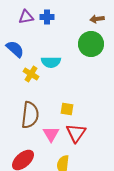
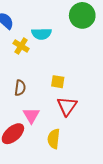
brown semicircle: (30, 115) -> (20, 88), size x0.6
pink triangle: (51, 134) -> (31, 115), moved

